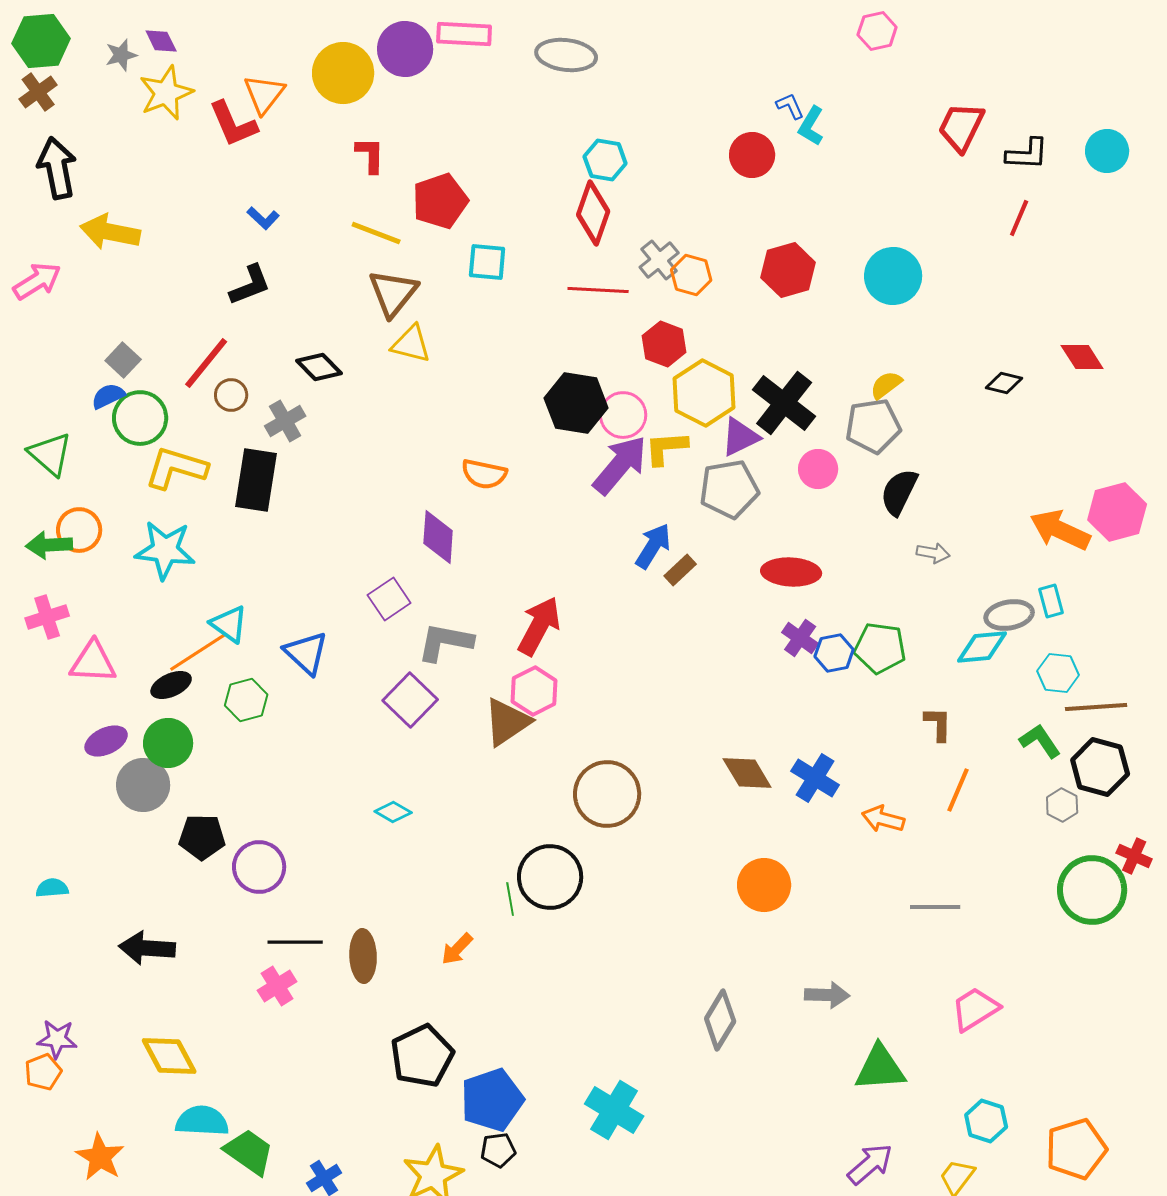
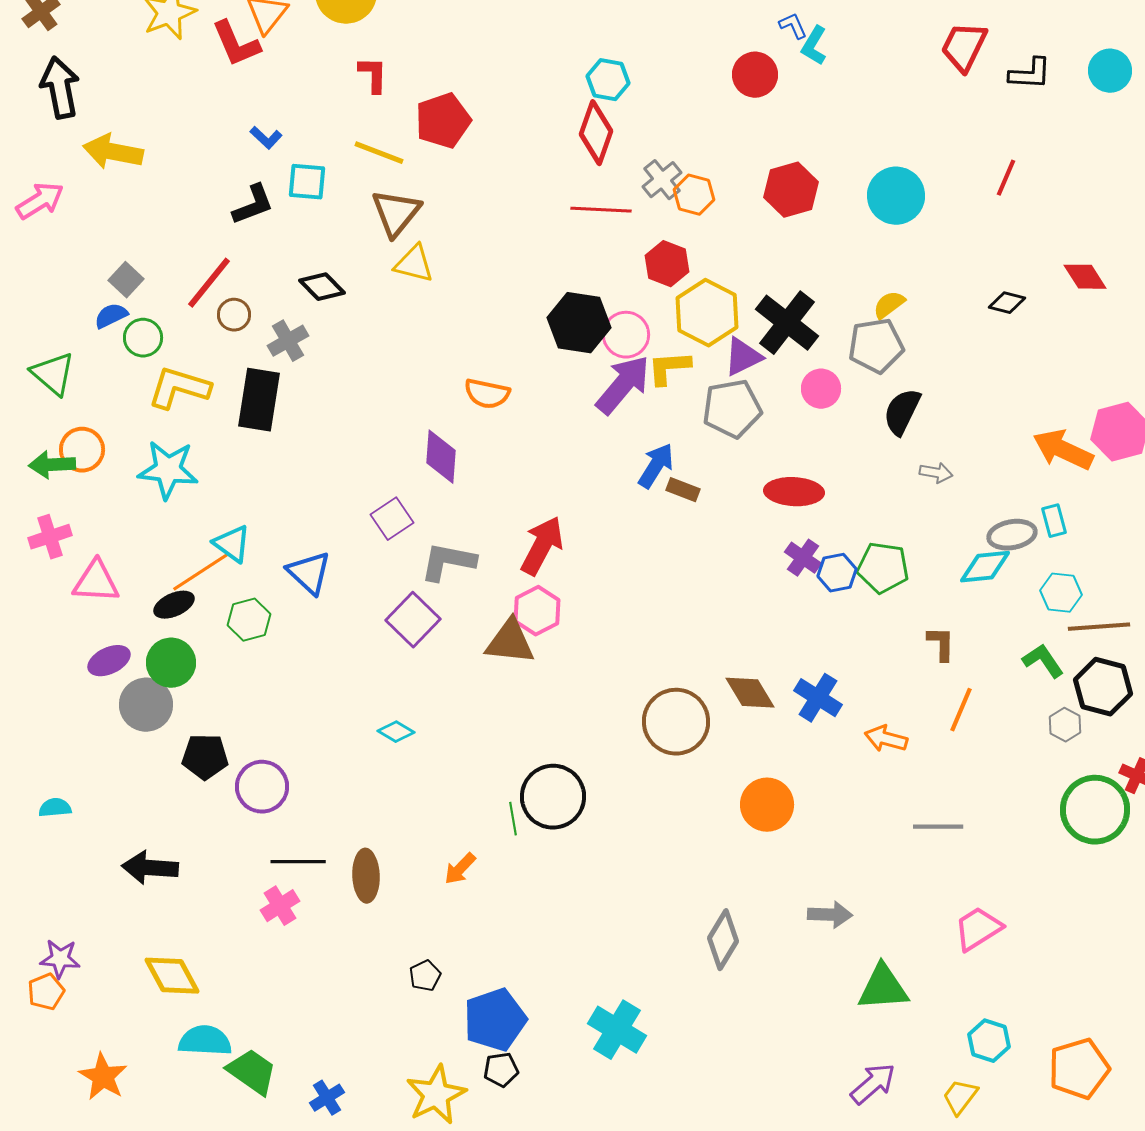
red line: (1019, 218) -> (1006, 178), moved
cyan square: (487, 262) -> (307, 182), moved
green circle: (140, 418) -> (143, 338), size x0.7
brown rectangle: (680, 570) -> (683, 490), turned 64
brown triangle: (507, 722) -> (510, 642), turned 40
brown circle: (607, 794) -> (676, 722), moved
black pentagon: (422, 1056) -> (425, 976), size x0.5

